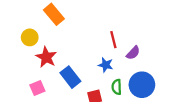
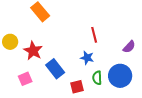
yellow circle: (30, 37) -> (10, 42), moved
purple semicircle: (133, 53) -> (129, 47), moved

